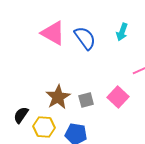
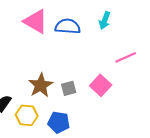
blue semicircle: (85, 38) -> (68, 26), turned -50

